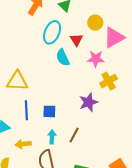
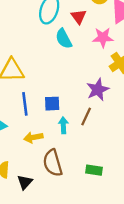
brown line: (74, 135) -> (86, 116), moved
cyan arrow: (52, 137) -> (63, 125), moved
yellow arrow: (23, 144) -> (33, 137), moved

